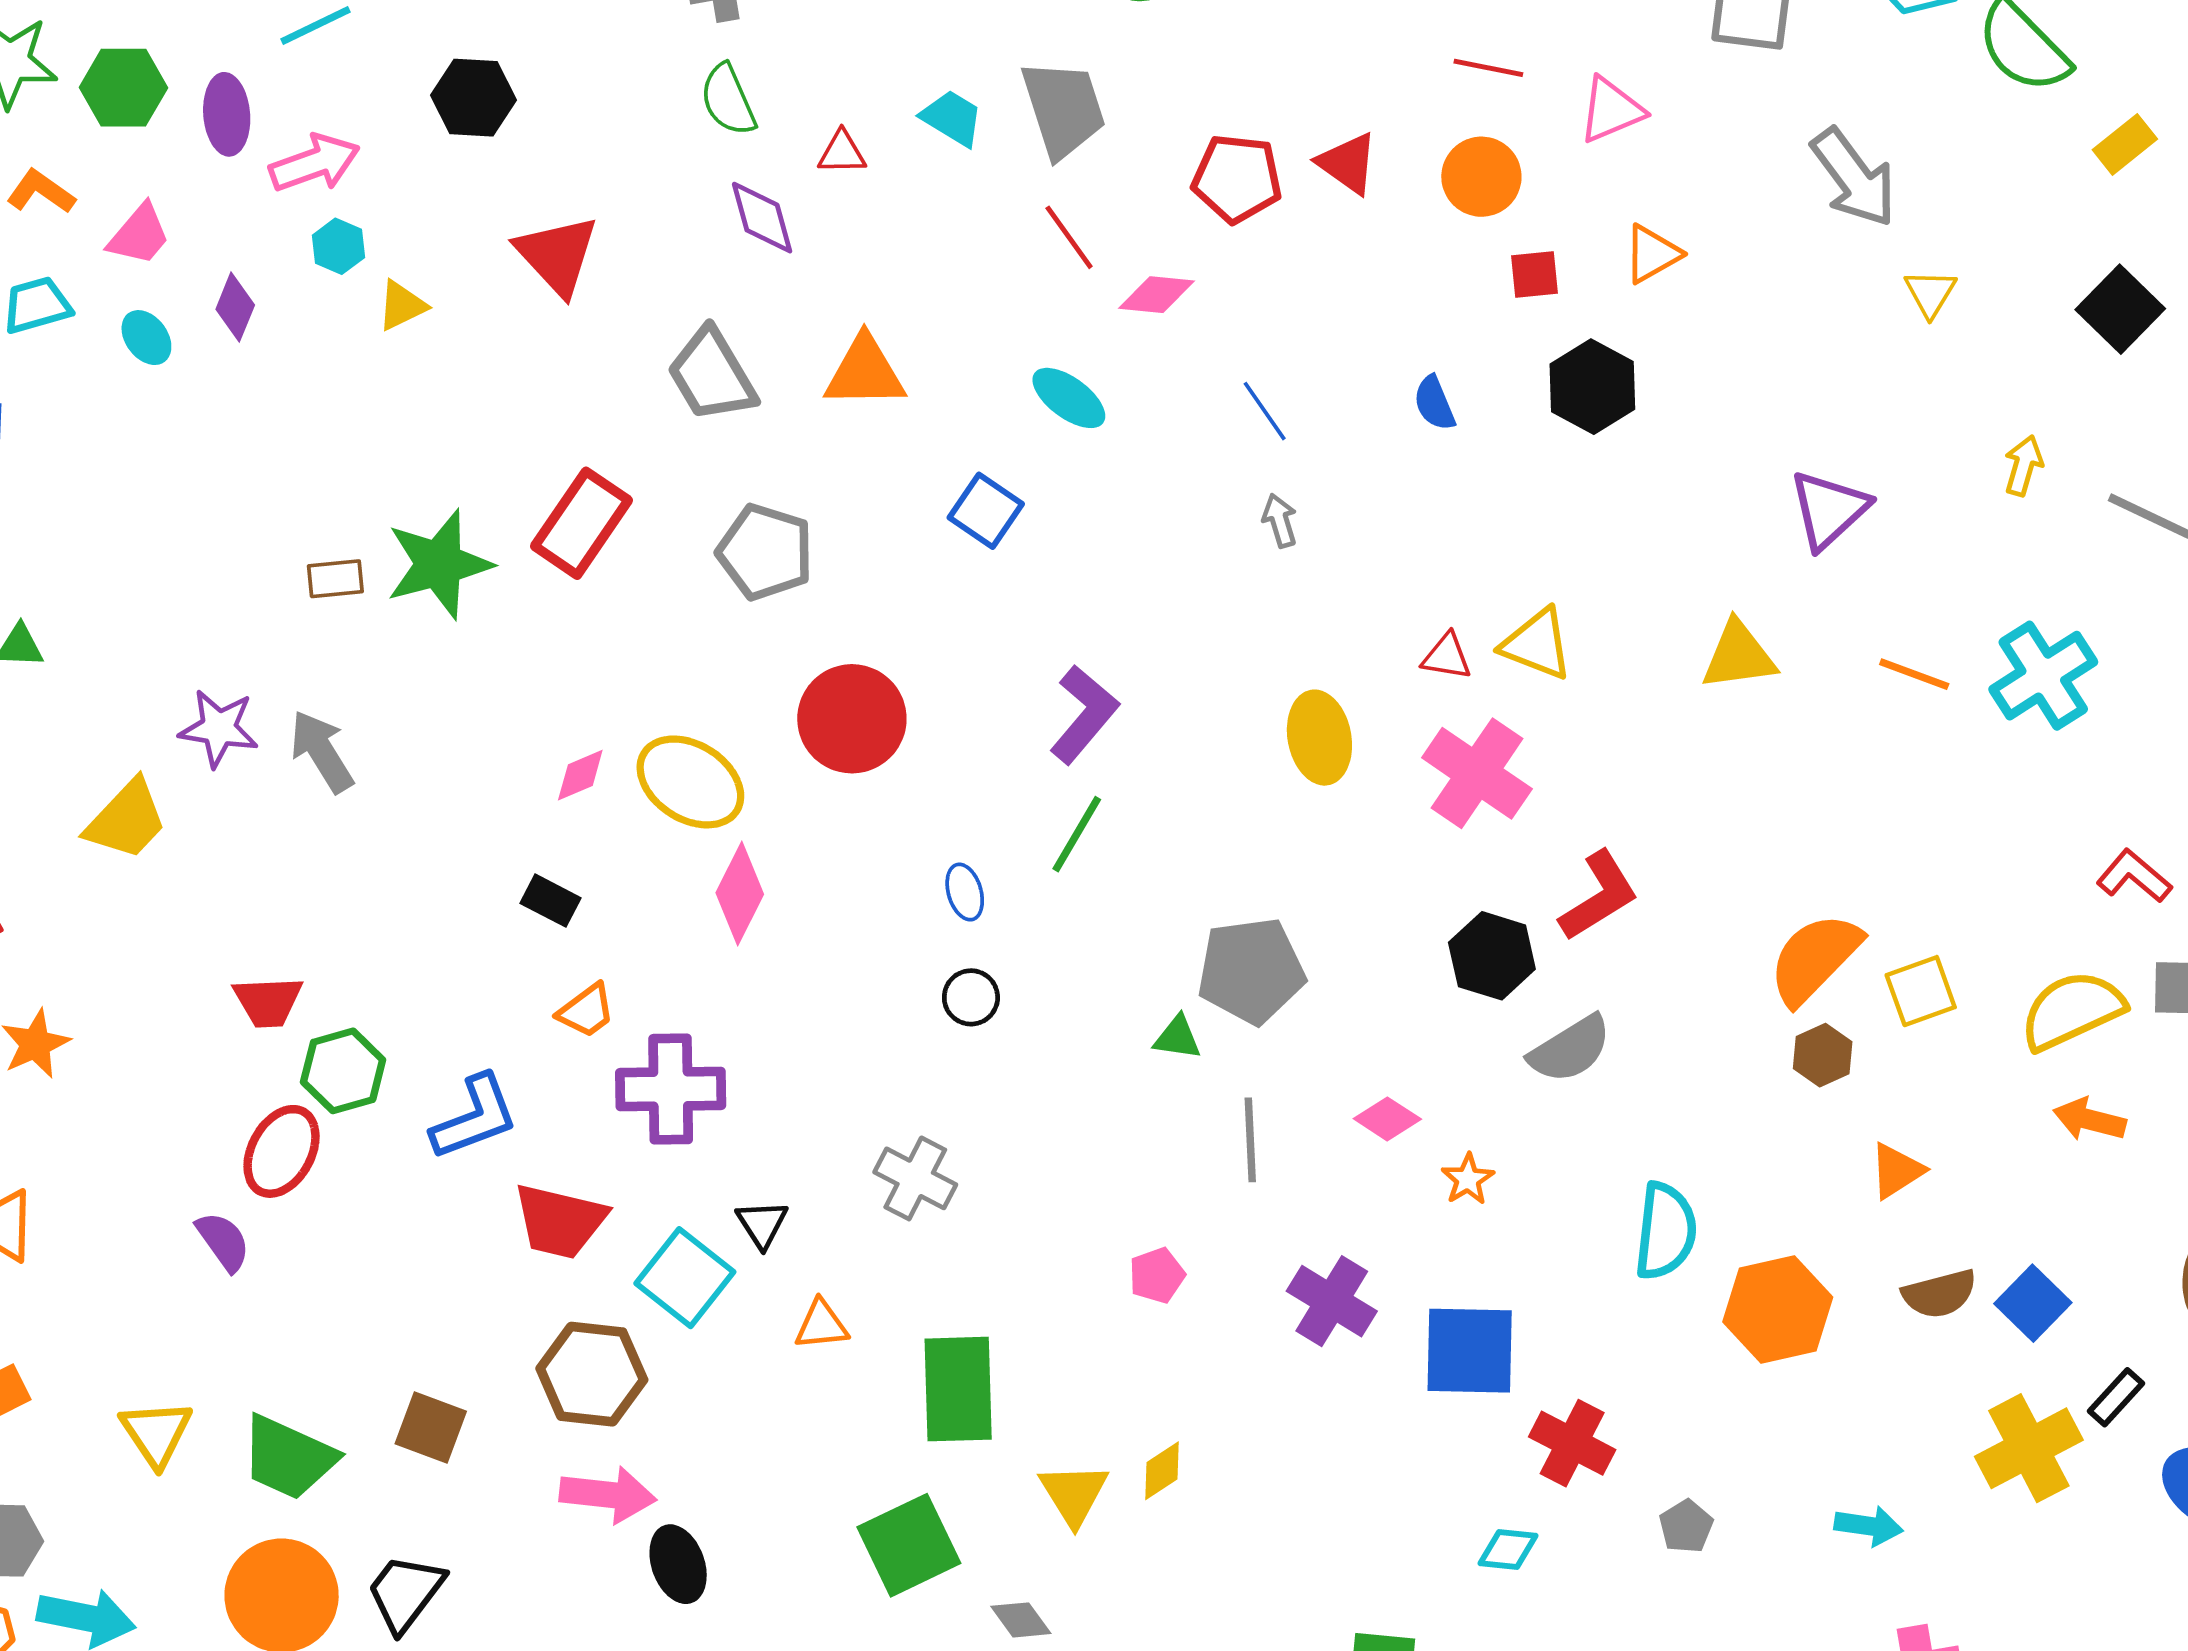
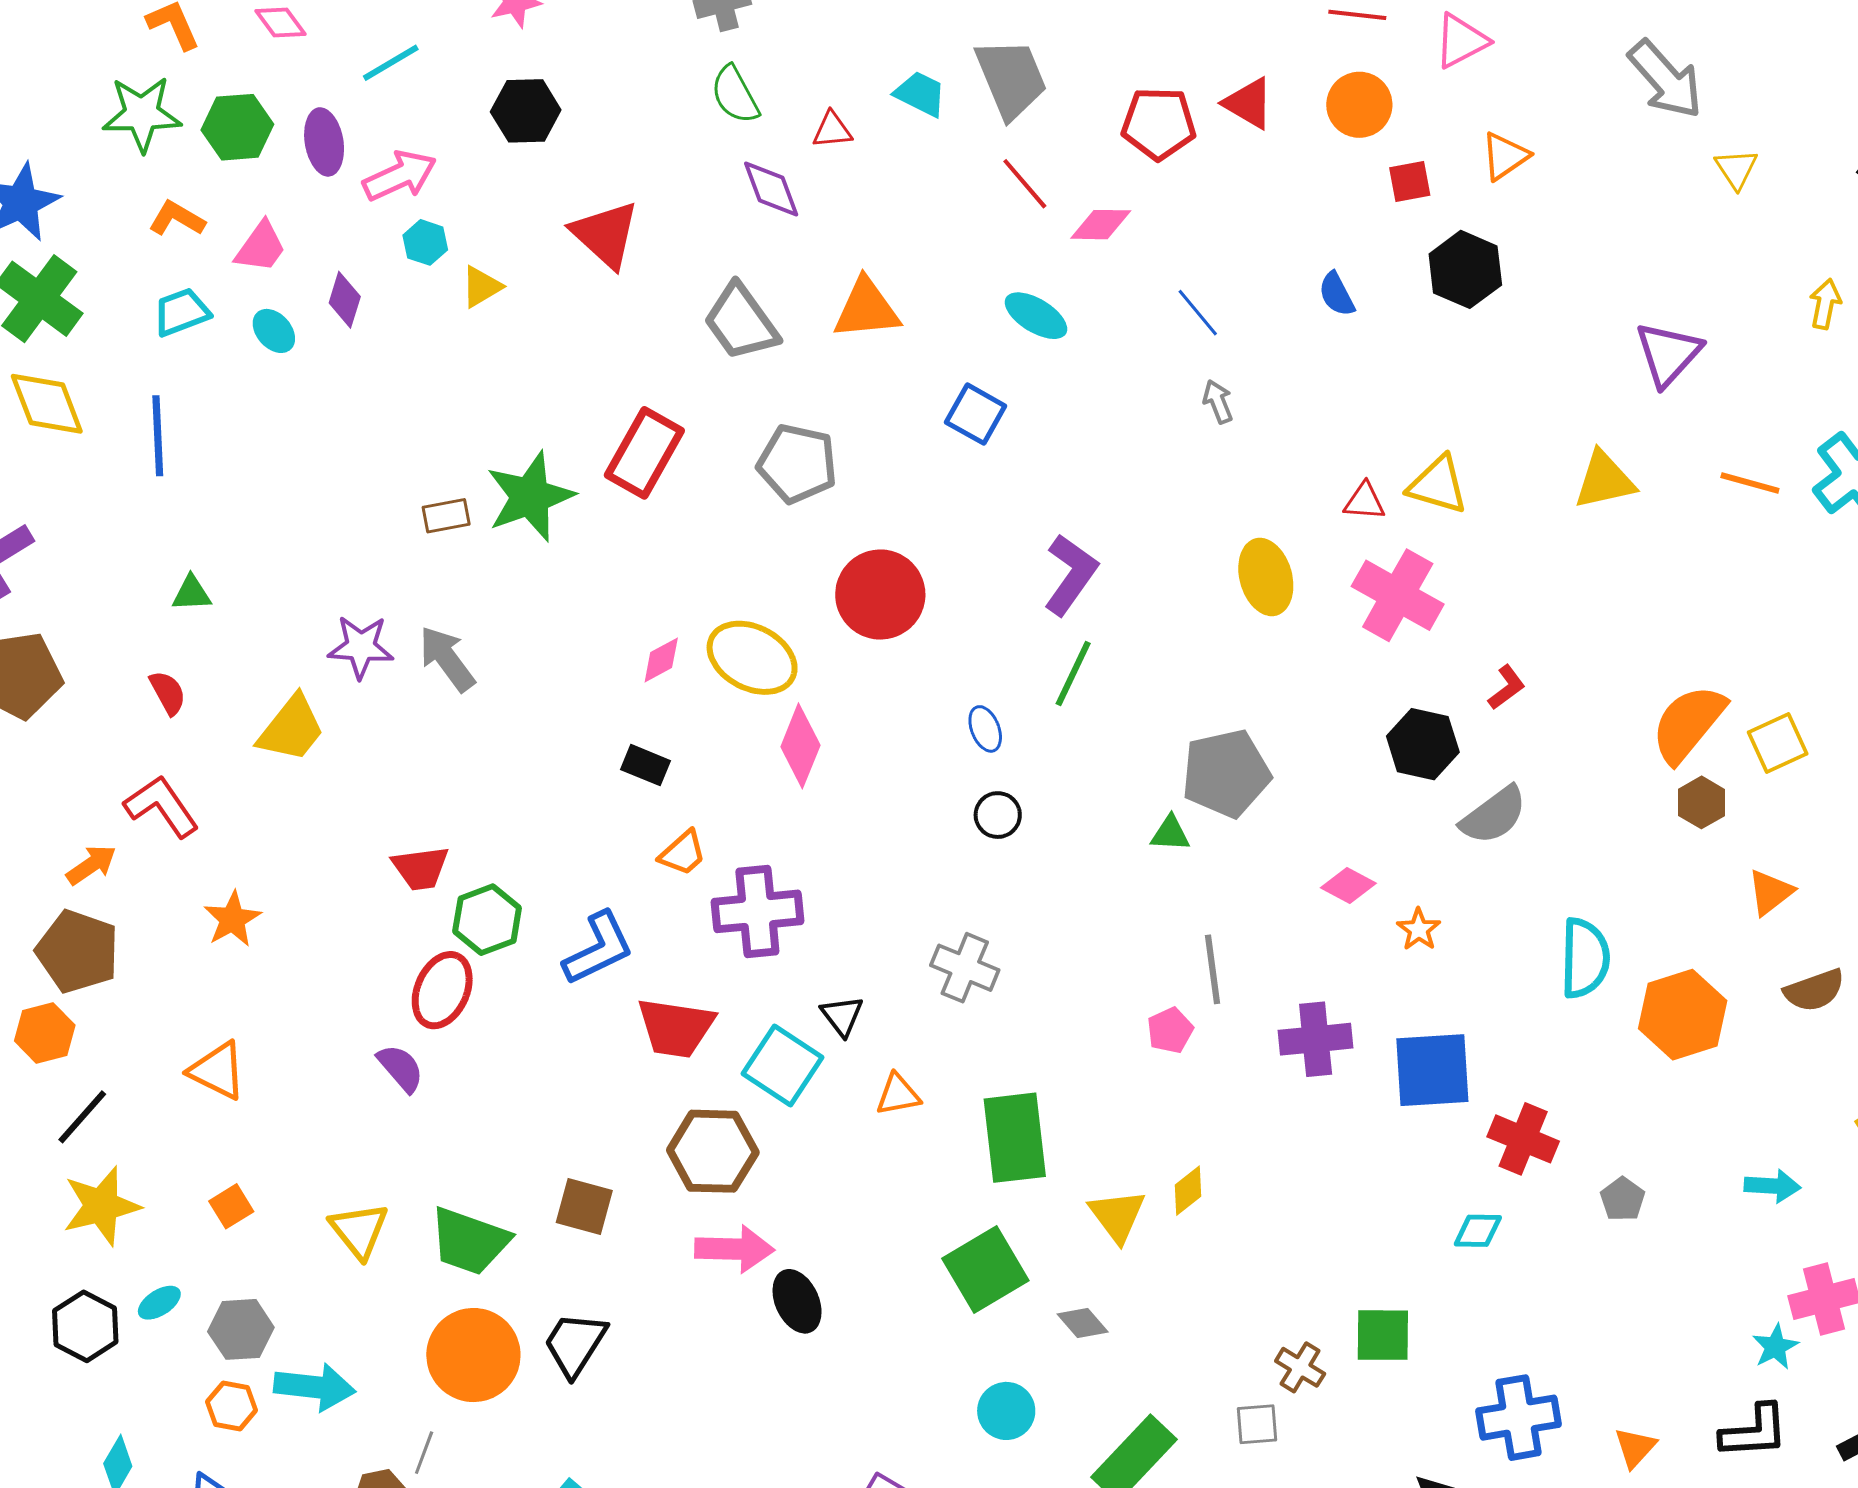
red L-shape: (1599, 896) -> (1507, 687), size x0.6
gray line: (1250, 1140) -> (1212, 969), moved
purple cross: (1332, 1301) -> (1316, 1039), turned -32

